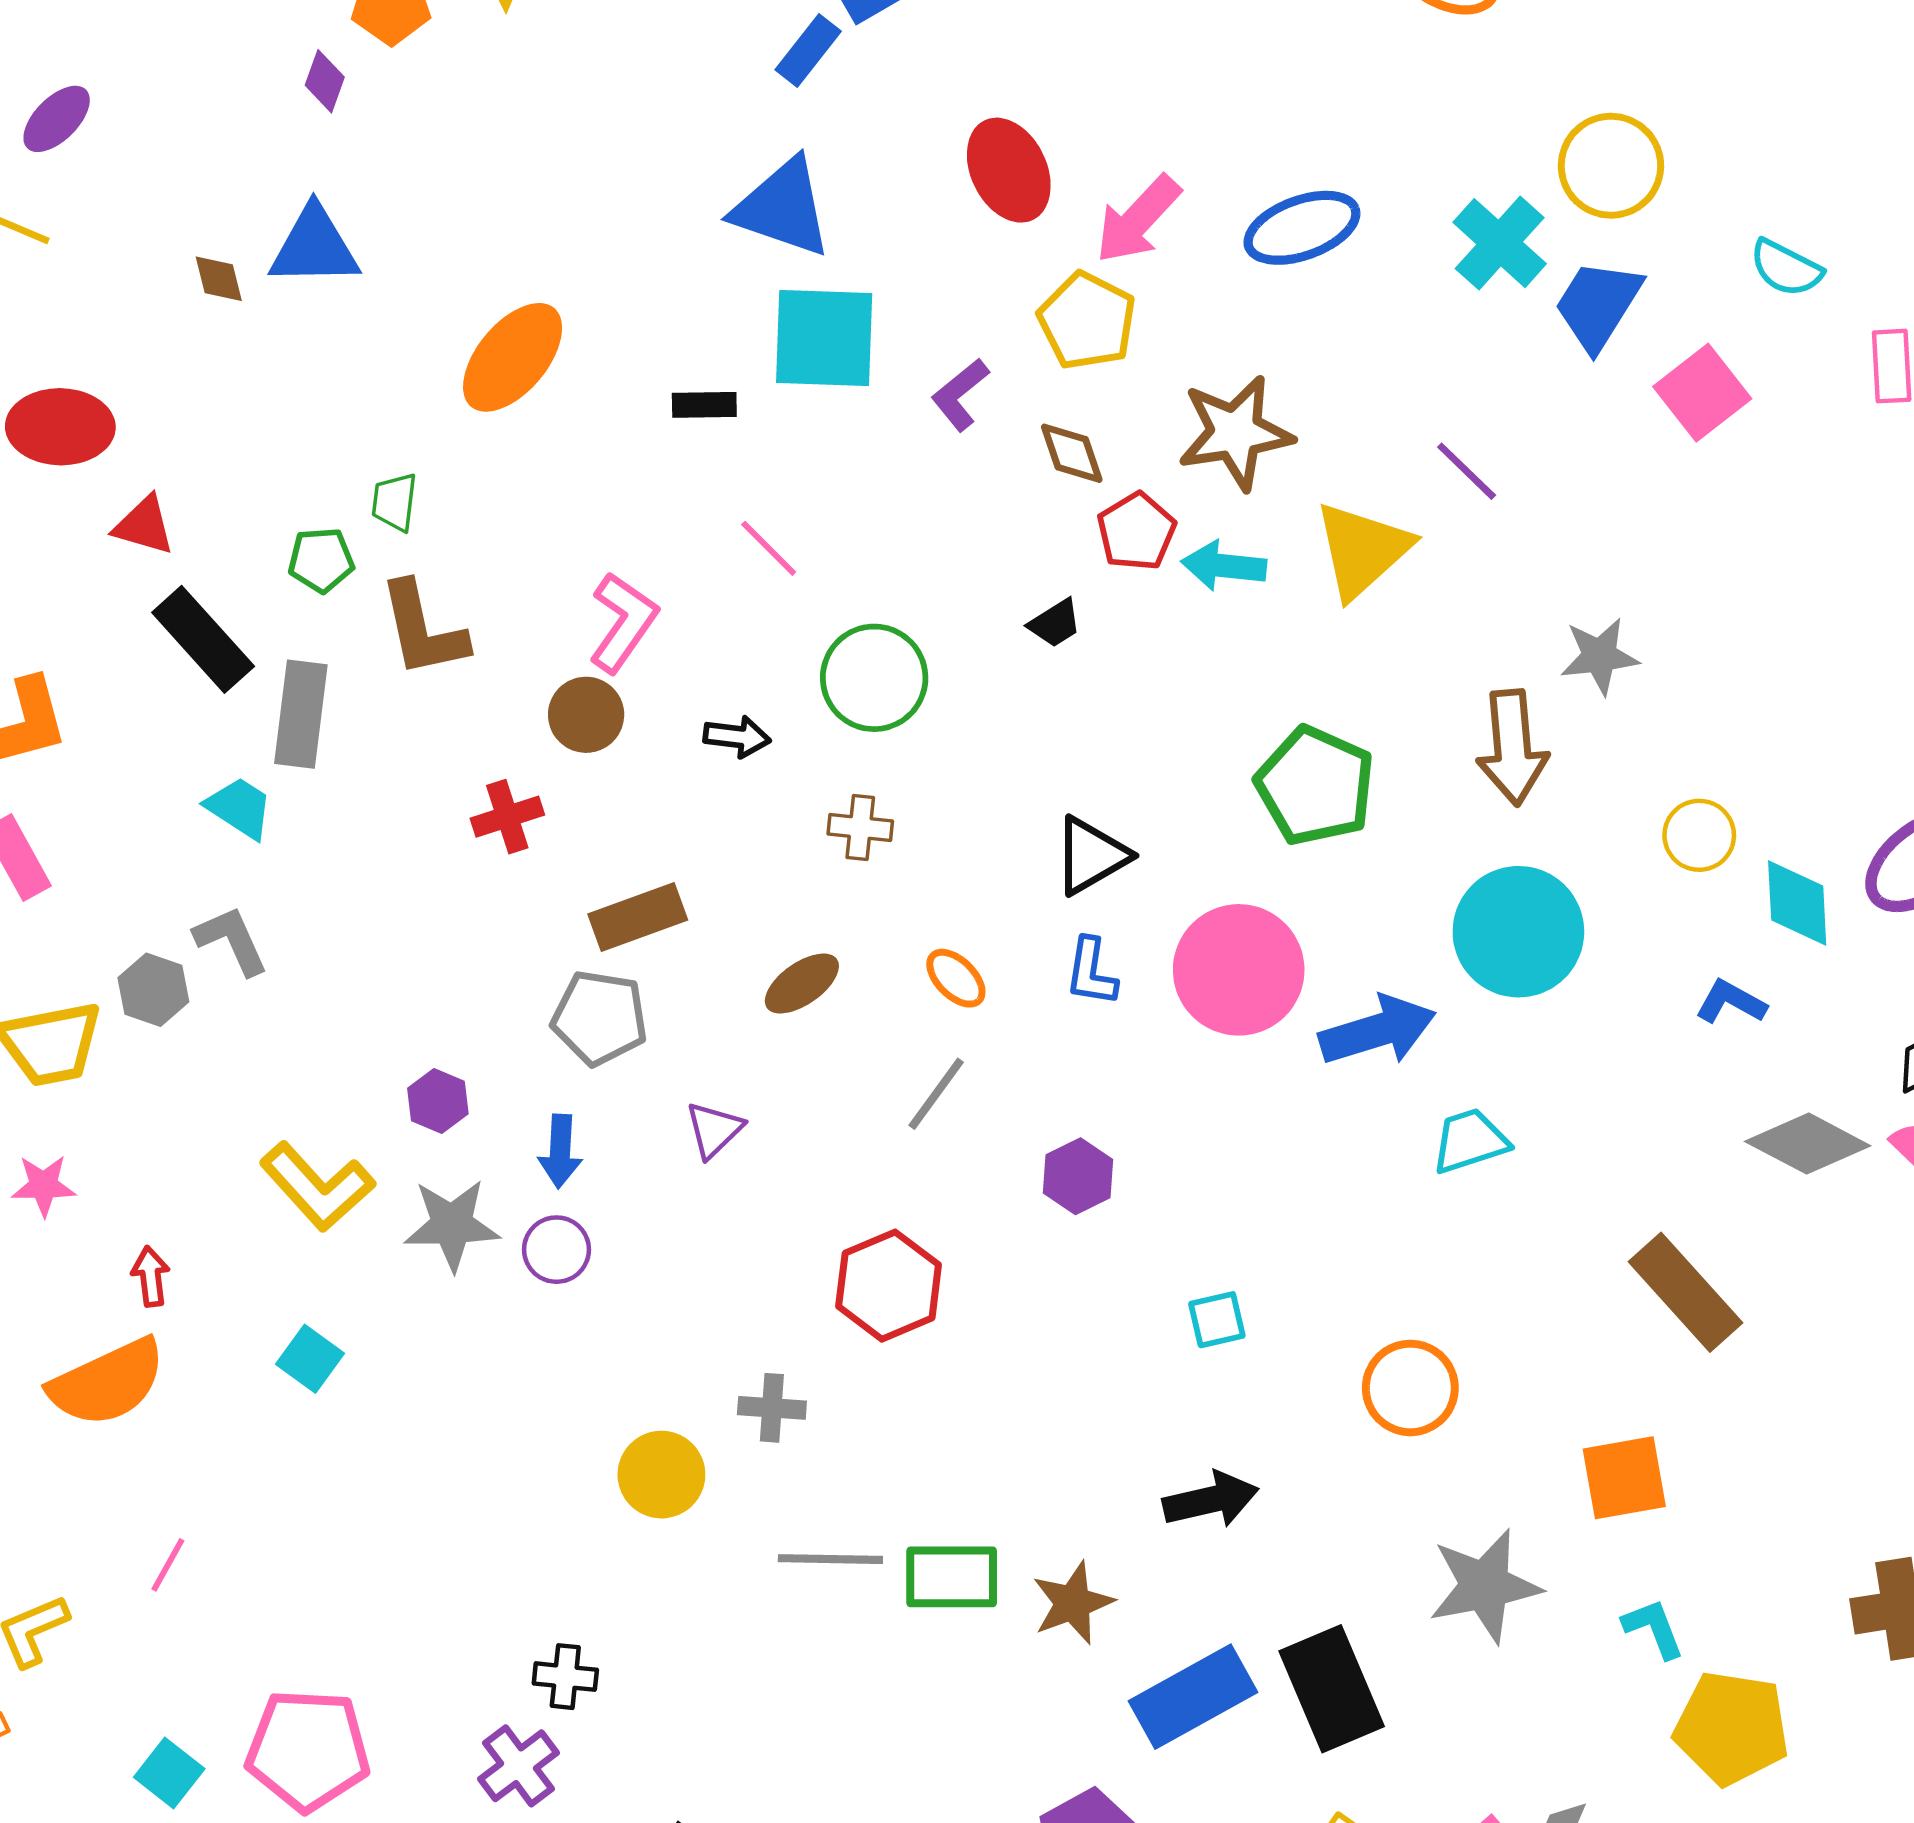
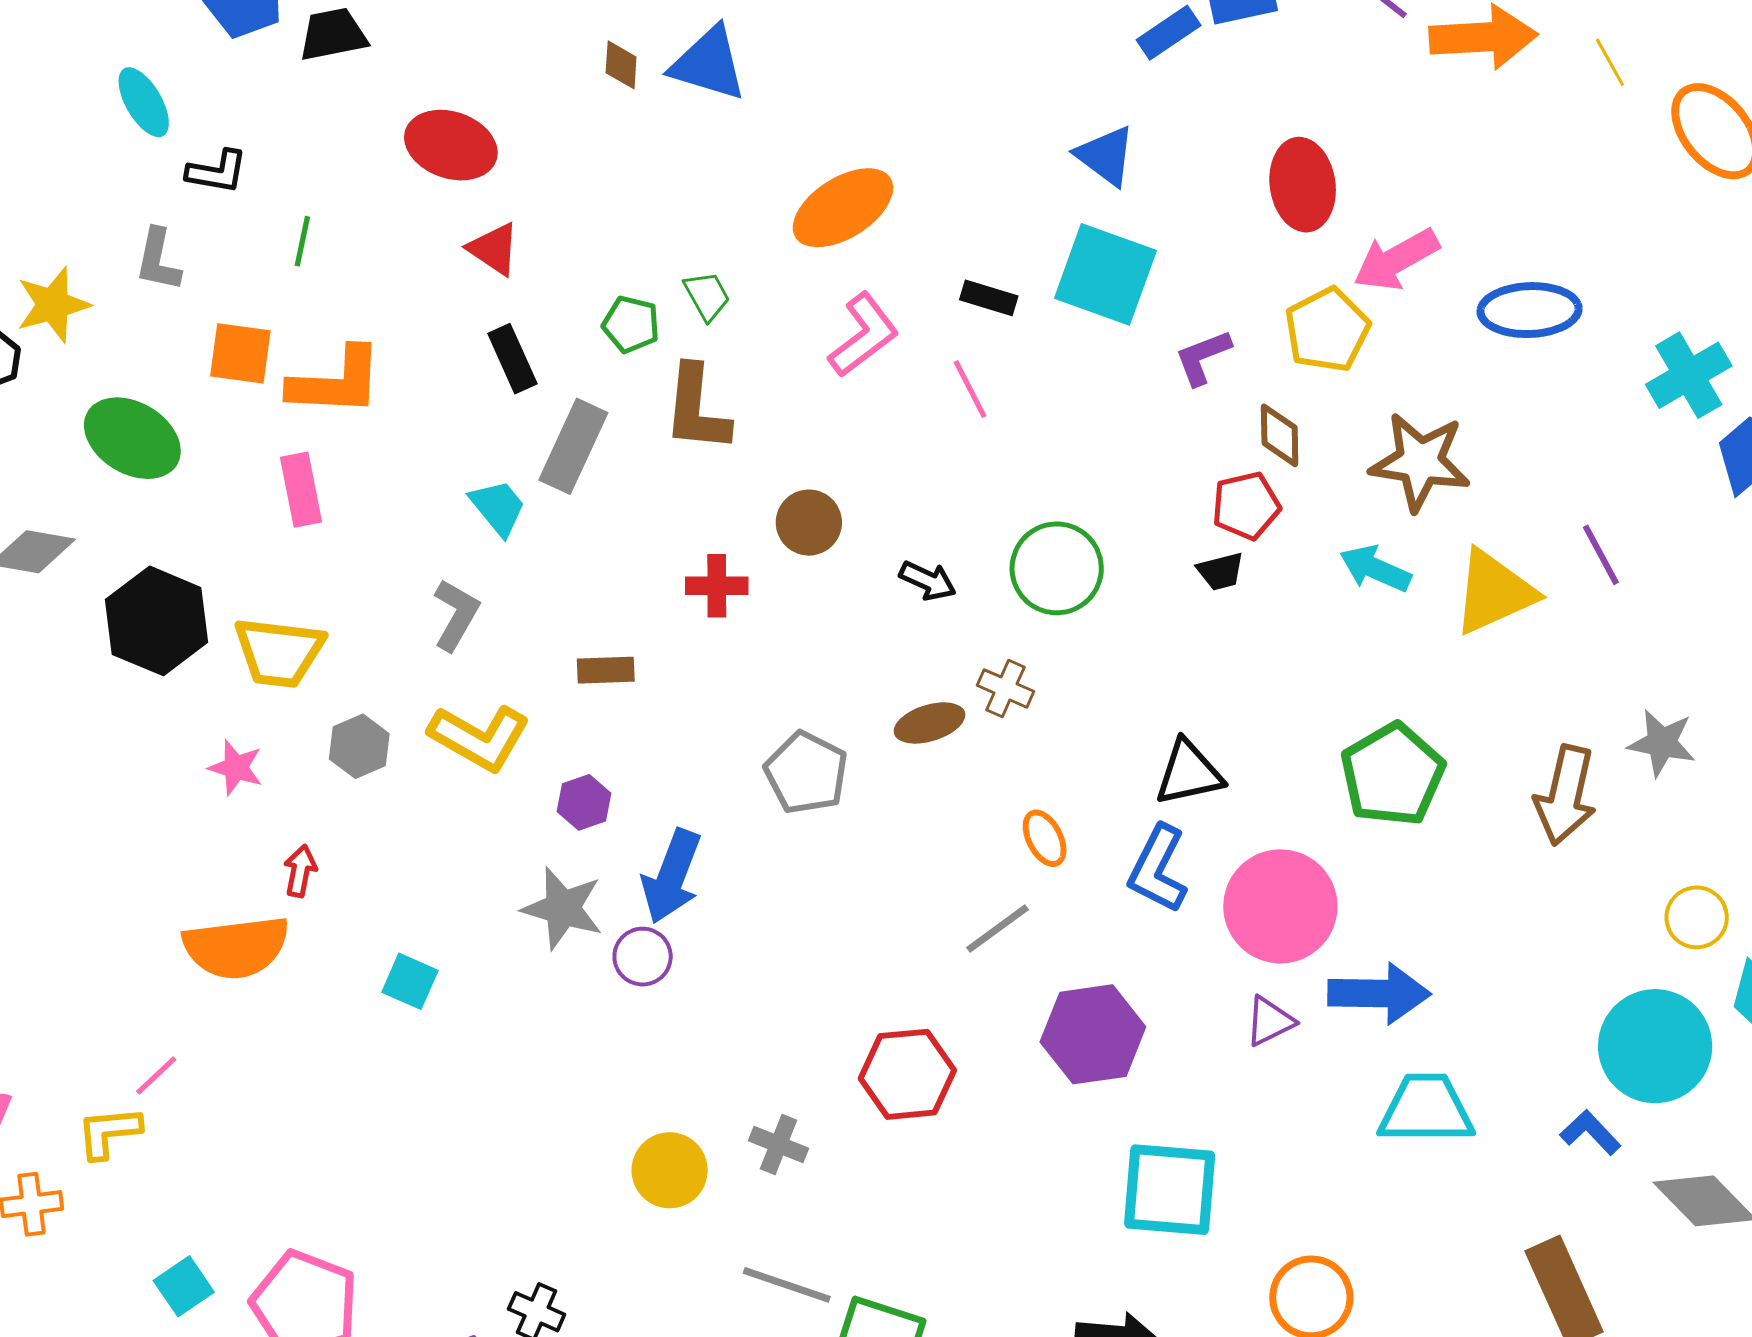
blue triangle: (782, 208) -> (1106, 156), size x0.7
green trapezoid: (394, 502) -> (707, 296), turned 126
red pentagon: (1136, 532) -> (1246, 506), moved
pink line: (769, 548) -> (970, 389), moved
pink L-shape: (623, 622) -> (864, 335), moved
black rectangle: (203, 639) -> (512, 359), size x0.7
brown rectangle: (638, 917) -> (606, 670), moved, size x0.7
cyan circle: (1518, 932) -> (1655, 1046), moved
gray L-shape: (231, 940) -> (456, 615), turned 36
blue L-shape: (1091, 972) -> (1158, 869), size x1.4
brown ellipse: (802, 984) -> (930, 723), moved
gray hexagon: (153, 990) -> (359, 746), moved
blue L-shape: (1731, 1002) -> (1590, 1132), moved
gray pentagon: (600, 1018) -> (806, 773), moved
purple triangle: (714, 1130) -> (1270, 1021), moved
cyan trapezoid: (1470, 1141) -> (1426, 1109), size x1.4
blue arrow: (560, 1151) -> (672, 876), size x1.5
purple hexagon: (1078, 1176) -> (1093, 1034), size x1.6
yellow L-shape: (317, 1187) -> (479, 738), moved, turned -36
cyan square: (1217, 1320) -> (1170, 1190), size x2.0
cyan square: (310, 1359) -> (410, 981), turned -30
pink line: (168, 1565) -> (156, 1076), moved

